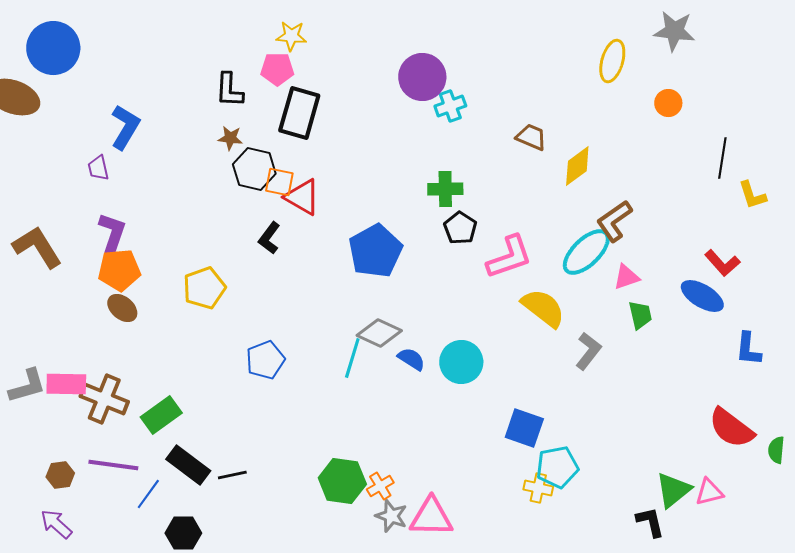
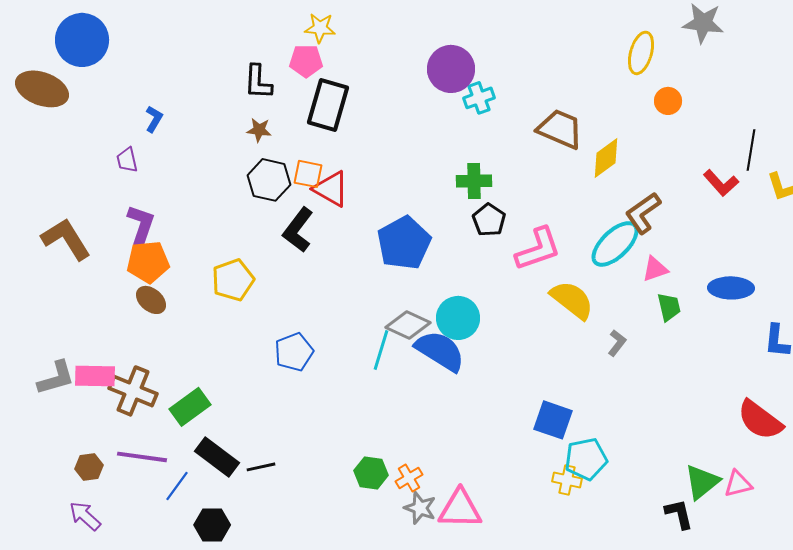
orange circle: (668, 103) -> (668, 101), moved
blue L-shape: (125, 127) -> (154, 119), size x0.6
brown trapezoid: (531, 137) -> (560, 129), size x1.5
black hexagon: (254, 169) -> (269, 180), moved
black L-shape: (269, 238) -> (298, 230), size x1.4
red L-shape: (722, 263) -> (721, 183), moved
blue ellipse: (702, 296) -> (731, 288), turned -30
gray L-shape: (588, 351) -> (617, 343), size x0.7
blue semicircle: (411, 359) -> (440, 351), size x1.8
cyan circle: (461, 362) -> (458, 318), moved
green hexagon: (342, 481) -> (371, 473), size x0.7

